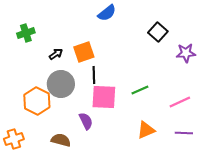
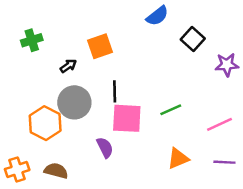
blue semicircle: (107, 13) -> (157, 16), moved
orange square: (84, 52) -> (100, 46), moved
brown semicircle: (61, 140) -> (56, 171), moved

